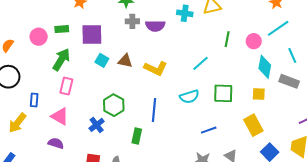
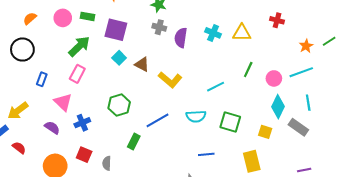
purple semicircle: (155, 26) -> (181, 38), turned 84
blue line: (154, 110) -> (158, 120), turned 40
yellow arrow: (17, 123) -> (18, 111), moved
blue cross: (97, 125) -> (82, 123), moved

